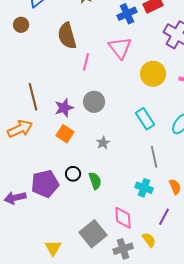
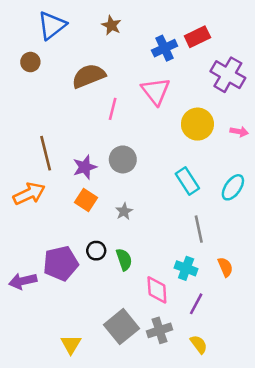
brown semicircle: (67, 36) -> (89, 76), turned 84
gray star: (103, 143) -> (124, 211), moved
purple line: (164, 217) -> (196, 304), moved
pink diamond: (123, 218) -> (157, 290), moved
yellow semicircle: (149, 240) -> (199, 344), moved
gray cross: (123, 249) -> (159, 330), moved

